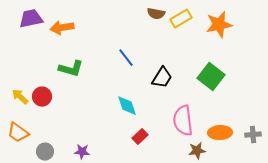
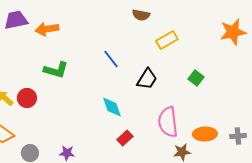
yellow rectangle: (181, 19) -> (167, 40), moved
orange star: (219, 25) -> (233, 32), moved
green square: (211, 77) -> (196, 78), size x0.6

